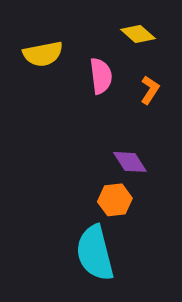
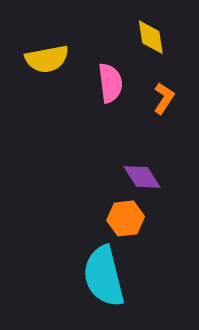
yellow diamond: (138, 34) -> (151, 37), turned 40

